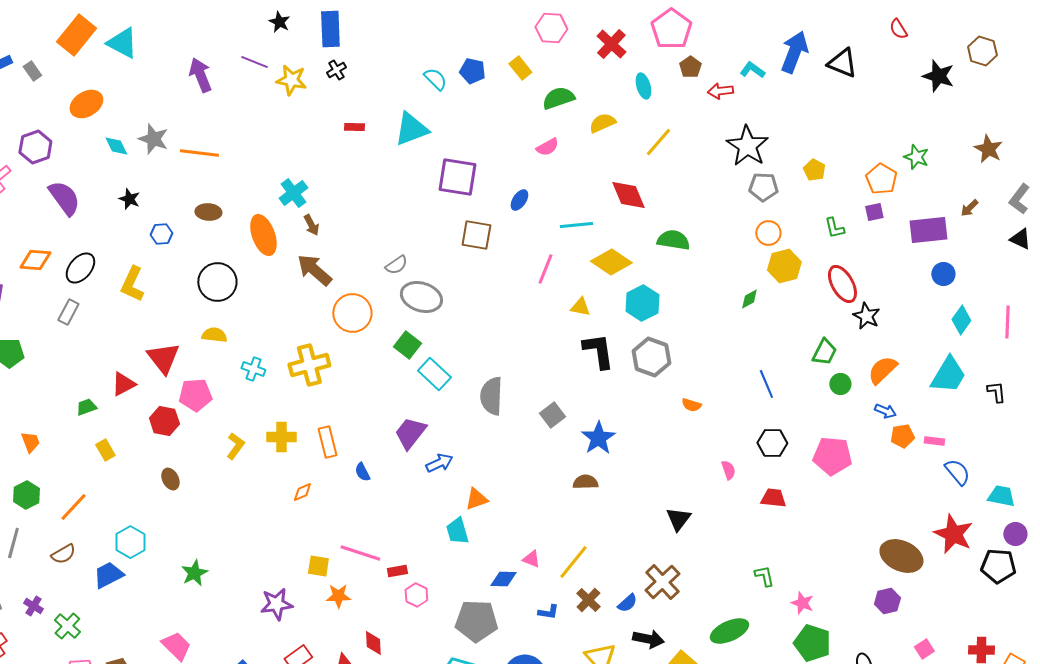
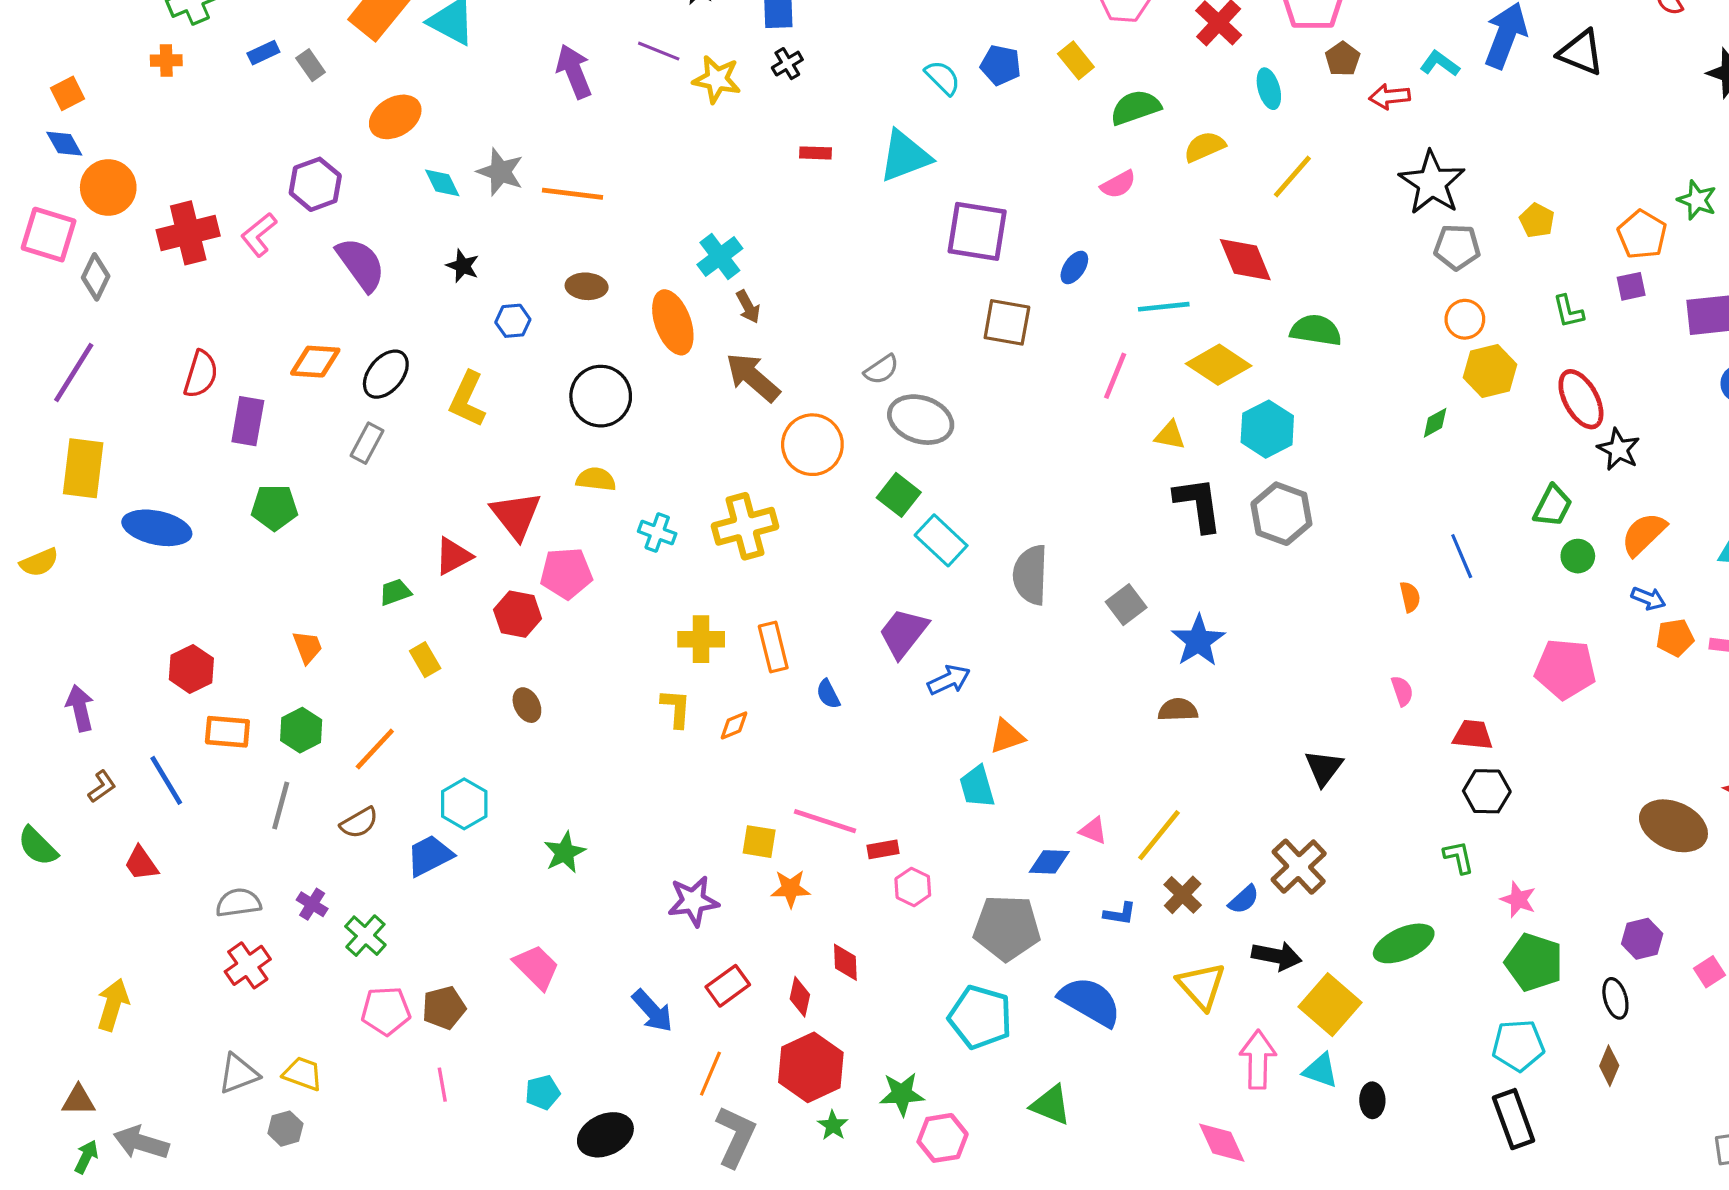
orange semicircle: (691, 405) -> (1410, 597), moved, turned -120
black hexagon: (772, 443) -> (1487, 791), moved
yellow L-shape: (235, 446) -> (676, 708), moved, turned -32
purple hexagon: (887, 601) -> (1642, 939), moved

